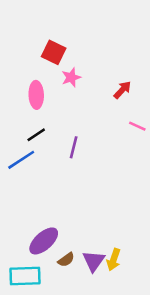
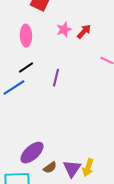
pink star: (71, 77) -> (64, 30), moved
red arrow: (122, 90) -> (84, 32), moved

